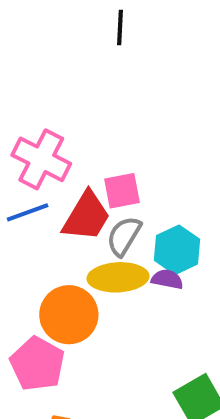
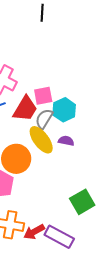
cyan hexagon: (177, 250) -> (64, 110), moved
yellow ellipse: (118, 277) -> (41, 140), turned 56

